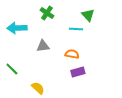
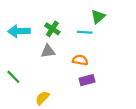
green cross: (47, 13) -> (52, 29), moved
green triangle: (88, 15) -> (98, 17), turned 32
yellow semicircle: (38, 88) -> (42, 98), turned -88

